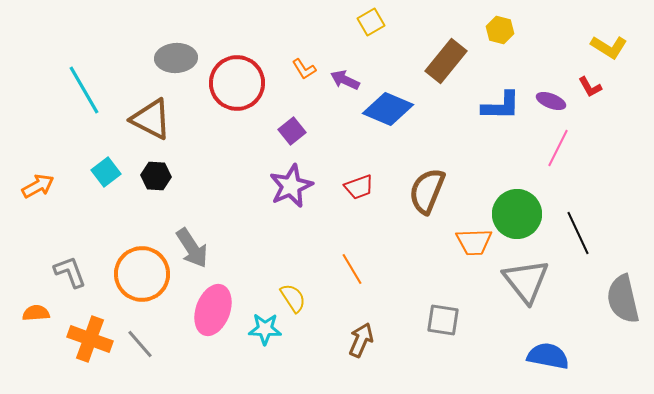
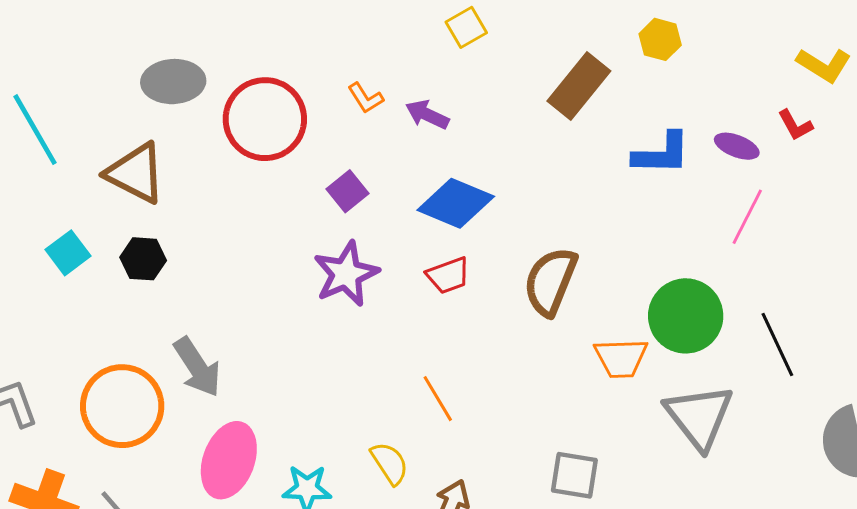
blue diamond: (388, 109) -> (456, 203), moved
yellow semicircle: (293, 298) -> (390, 463), moved

